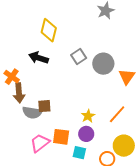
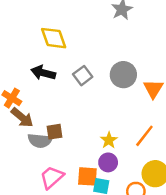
yellow diamond: (49, 30) -> (54, 38), turned -30
gray square: (79, 57) -> (83, 76), moved
brown arrow: (19, 93) -> (22, 118), turned -42
orange square: (61, 137) -> (87, 176), moved

